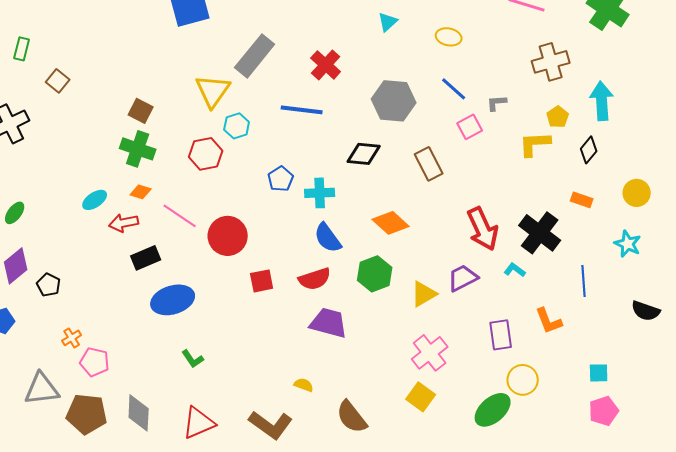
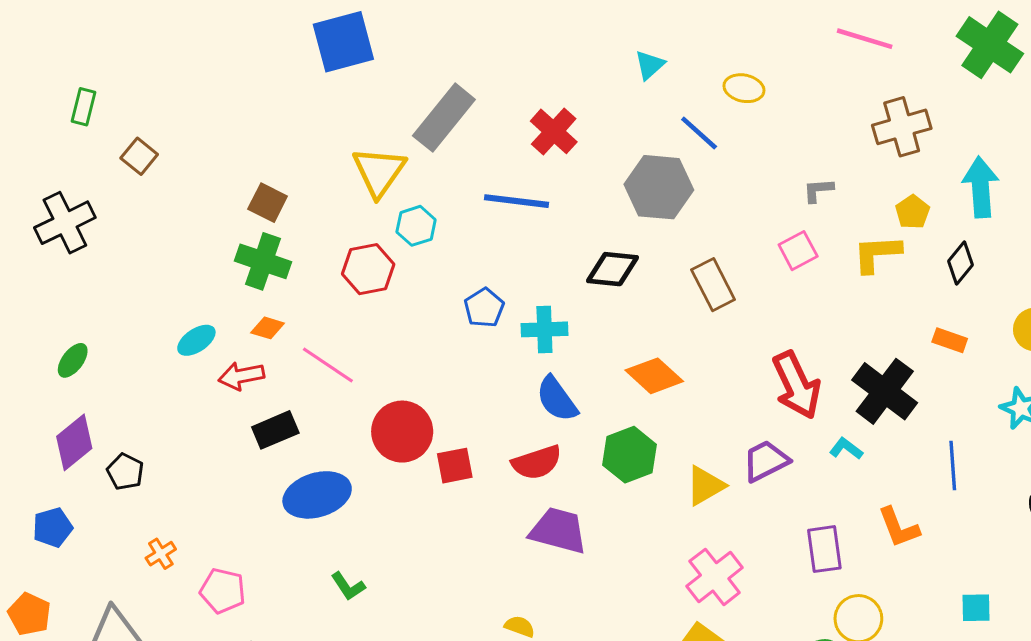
blue line: (454, 89) -> (699, 133), moved
pink square: (470, 127) -> (798, 251), moved
red circle: (228, 236) -> (402, 432), moved
pink pentagon: (95, 362) -> (223, 591), moved

